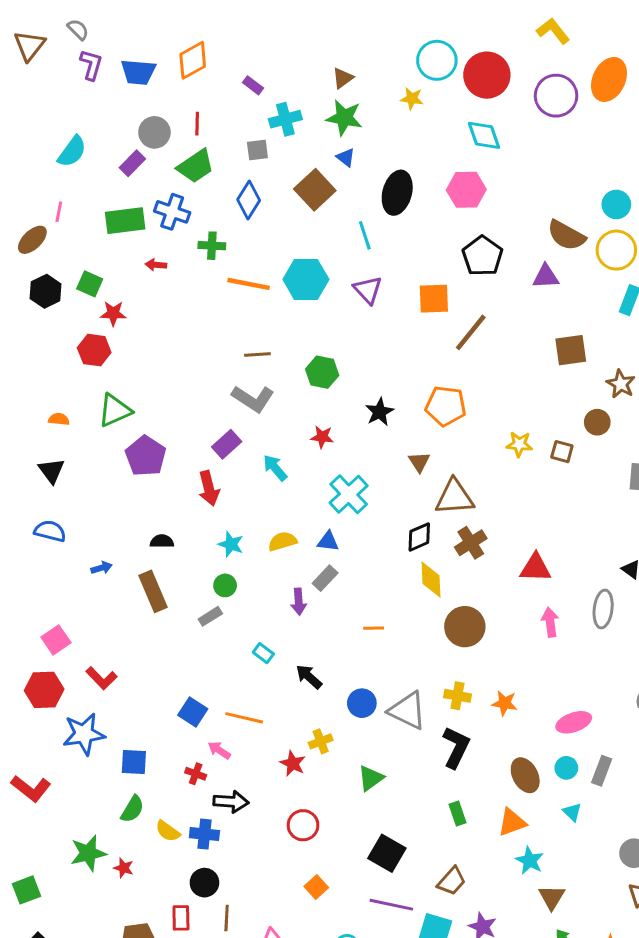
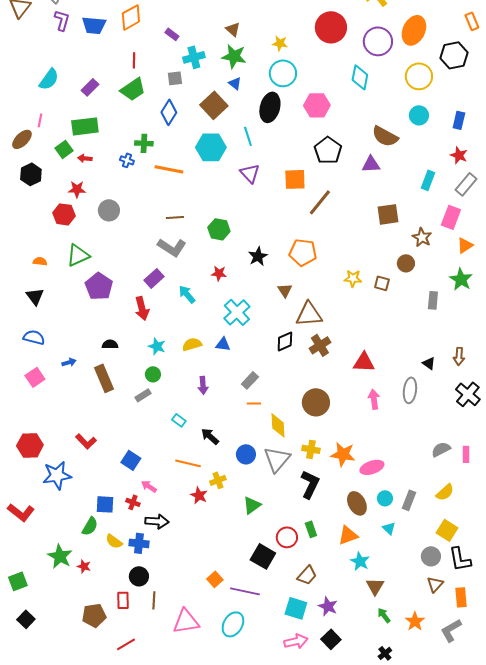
cyan circle: (437, 60) -> (283, 73), moved
brown triangle: (343, 78) -> (233, 29), turned -42
gray circle: (154, 132) -> (109, 210), moved
cyan diamond: (484, 135) -> (360, 77), moved, turned 30
blue cross: (172, 212) -> (127, 160), moved, size x0.6
yellow circle: (616, 250) -> (419, 76), moved
red arrow: (156, 265) -> (85, 158), moved
cyan hexagon: (306, 279) -> (211, 147), moved
green square: (90, 284) -> (64, 149), moved, turned 30
gray rectangle: (325, 578) -> (250, 380), moved
yellow diamond: (431, 580) -> (278, 425), moved
pink square: (56, 640) -> (35, 377), moved
red L-shape: (101, 678) -> (86, 441), moved
orange star: (505, 703) -> (343, 454), size x1.4
gray triangle: (407, 710) -> (277, 459), turned 44
orange line: (244, 718) -> (188, 463), moved
pink ellipse: (574, 722) -> (372, 467), moved
blue square: (134, 762) -> (105, 504), moved
red circle: (303, 825) -> (287, 537), moved
green star: (88, 853) -> (60, 556), turned -30
purple line: (391, 905) -> (245, 591), moved

